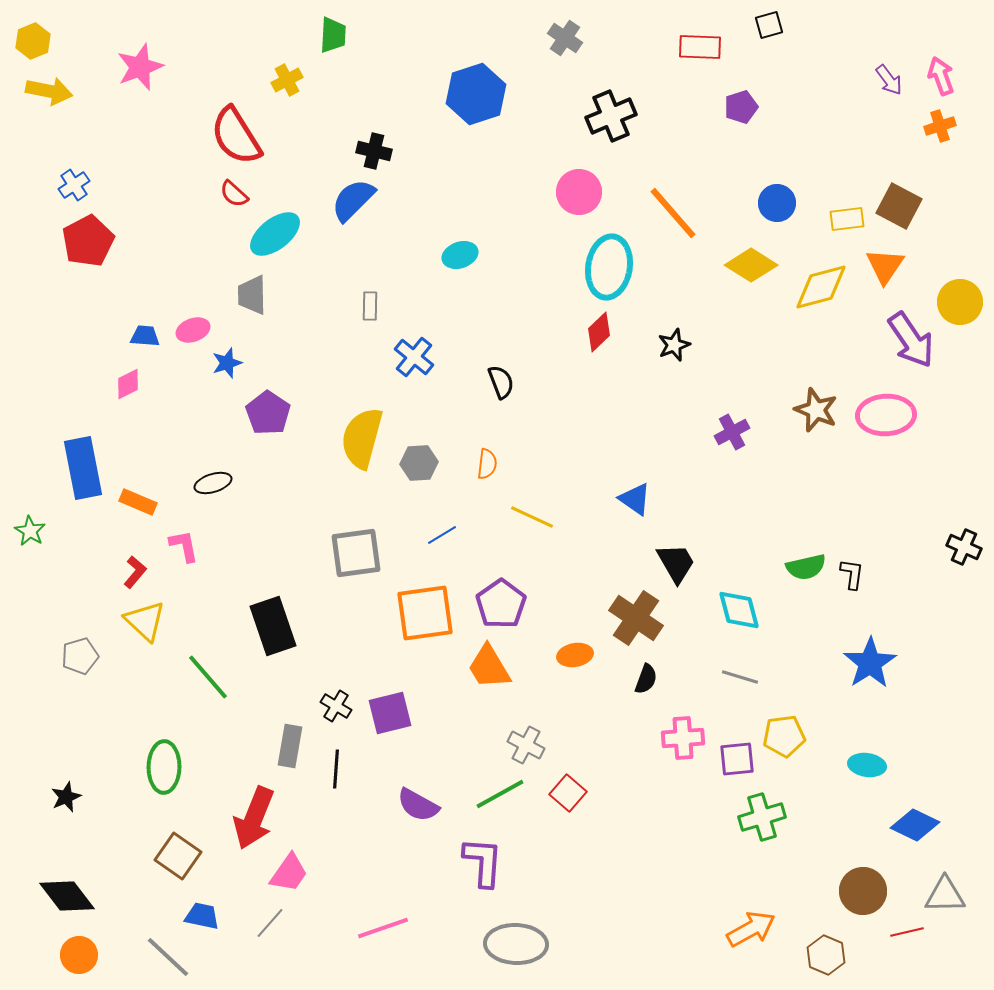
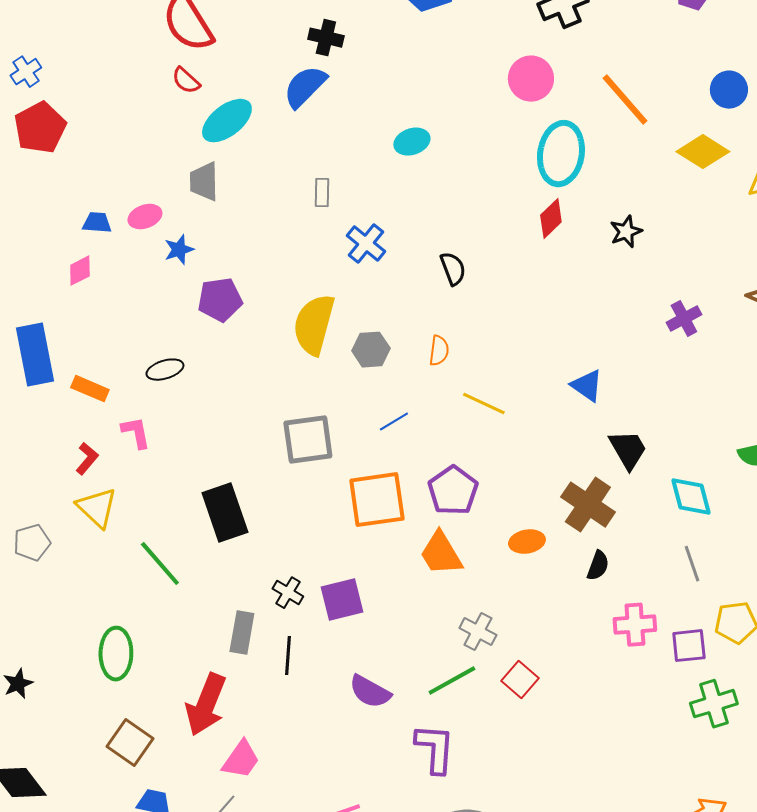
purple pentagon: (268, 413) -> (220, 300), turned 30
gray line: (740, 677) -> (692, 564), turned 54

